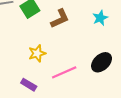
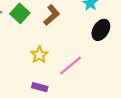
black ellipse: (102, 62) -> (101, 30), moved

